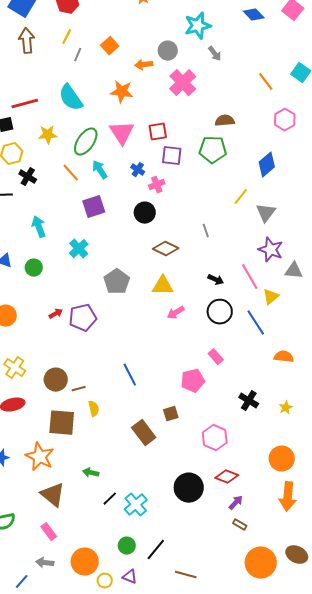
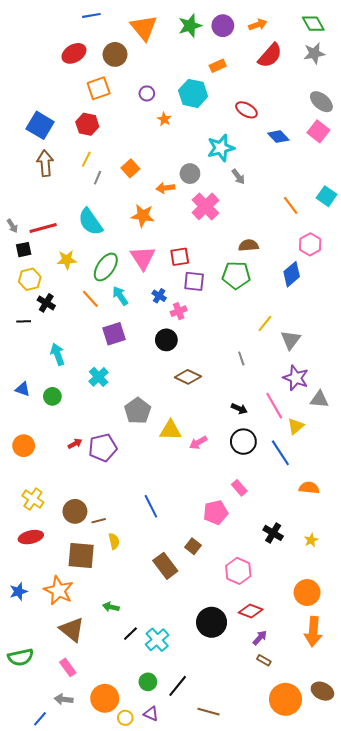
blue diamond: (267, 165) -> (292, 274), moved
gray line: (206, 231) -> (241, 358), moved
yellow triangle: (163, 286) -> (170, 430), moved
brown square: (171, 414) -> (193, 546), turned -35

